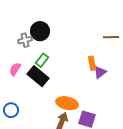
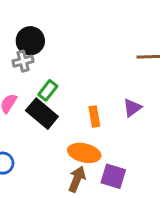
black circle: (40, 31) -> (30, 41), moved
orange rectangle: (92, 63) -> (94, 117), moved

